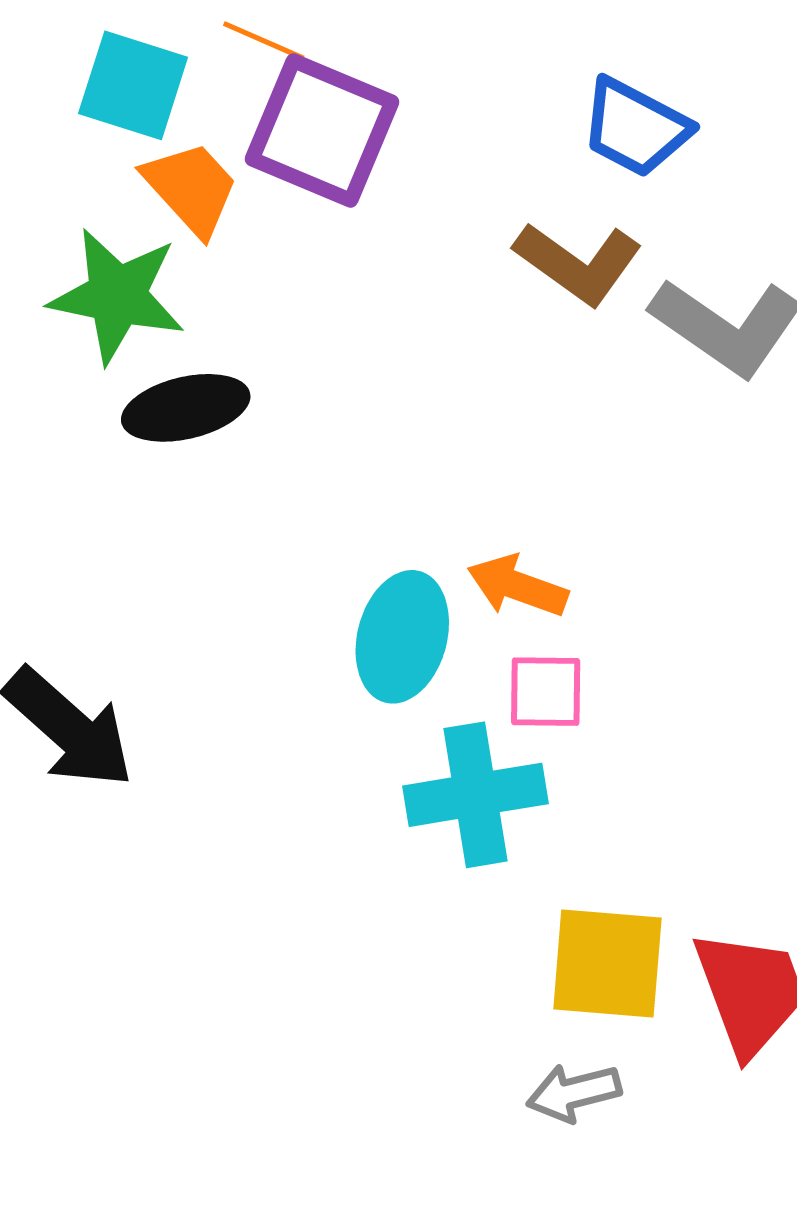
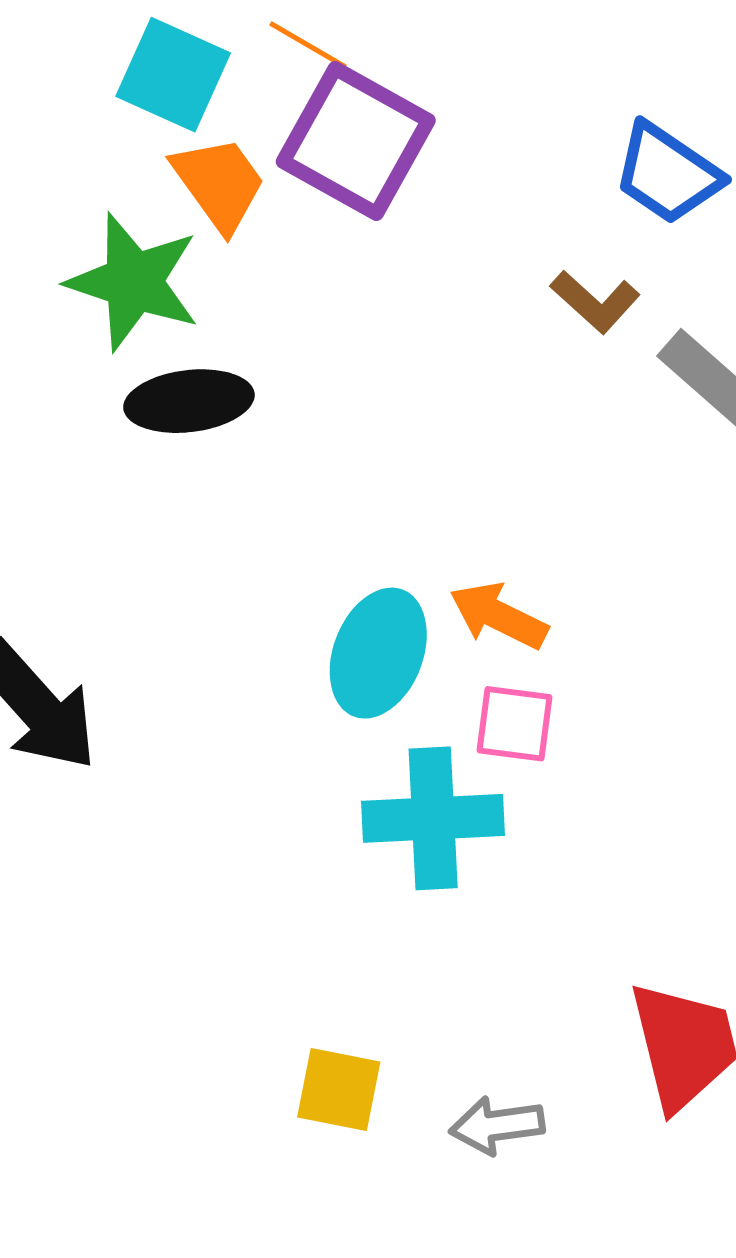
brown L-shape: (578, 263) -> (595, 302), size x0.7
yellow square: (607, 964) -> (339, 1090), moved, size x0.7

